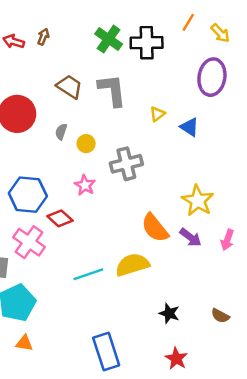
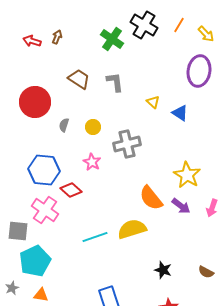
black cross: (147, 43) -> (144, 25), moved, turned 32
gray L-shape: (112, 90) -> (115, 82), size x0.7
yellow triangle: (157, 114) -> (153, 102), turned -40
gray semicircle: (61, 132) -> (64, 125), moved

